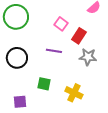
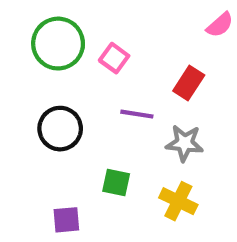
pink square: (61, 24) -> (114, 58), moved
gray star: (88, 57) -> (185, 143), moved

